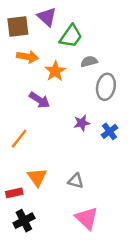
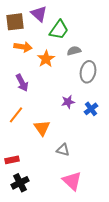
purple arrow: (40, 100) -> (22, 83), moved, turned 30
orange triangle: (37, 177) -> (42, 128), moved

